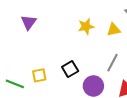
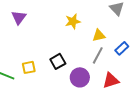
yellow triangle: (114, 30) -> (99, 35), moved

